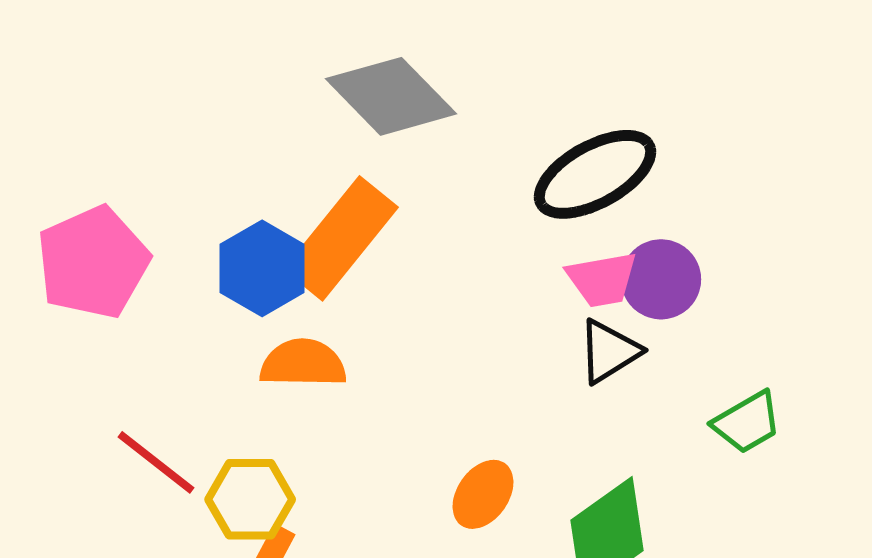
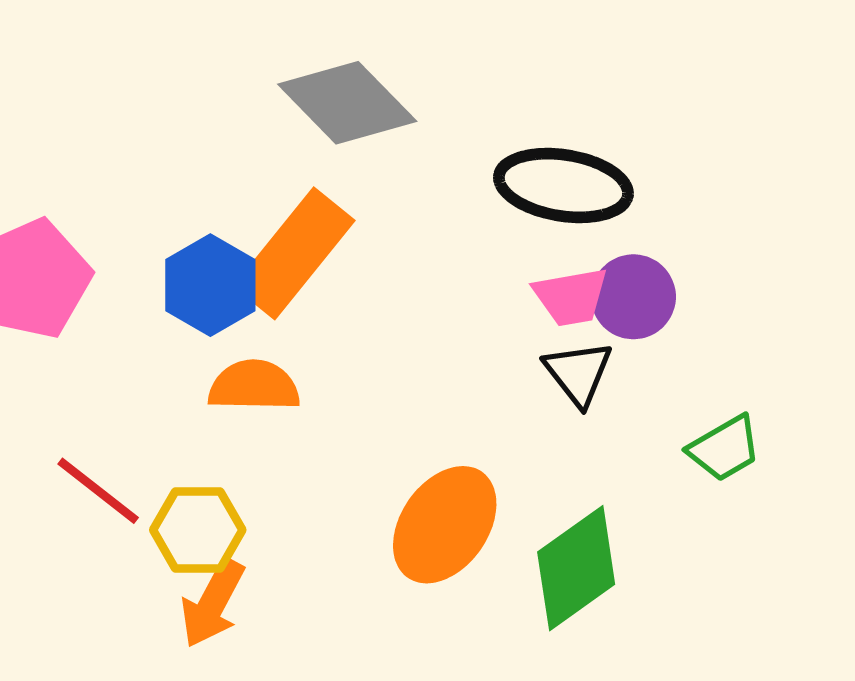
black ellipse: (595, 174) -> (563, 185), turned 38
black triangle: (609, 351) -> (578, 373), turned -36
orange ellipse: (483, 494) -> (445, 525), size x1.6

